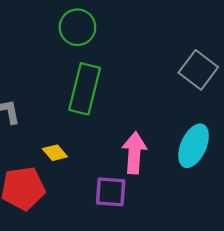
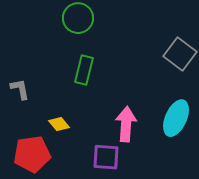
green rectangle: (85, 89) -> (84, 70), size x0.7

